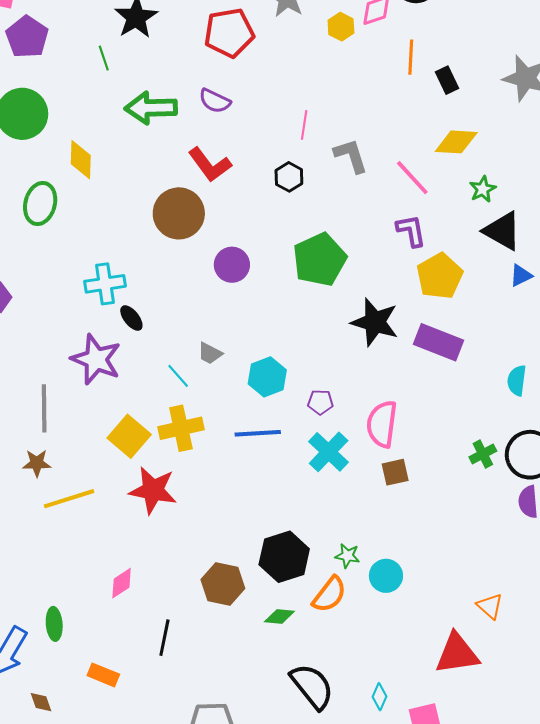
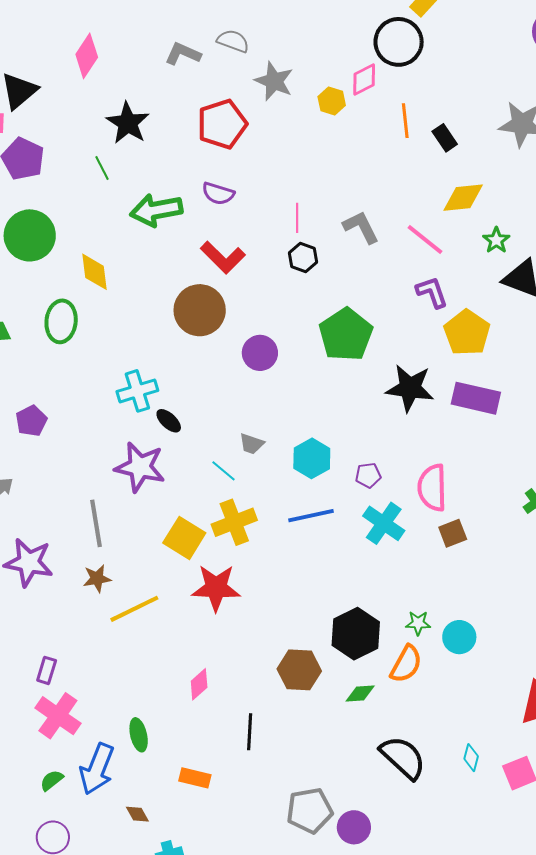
pink line: (304, 125) -> (297, 218), moved

